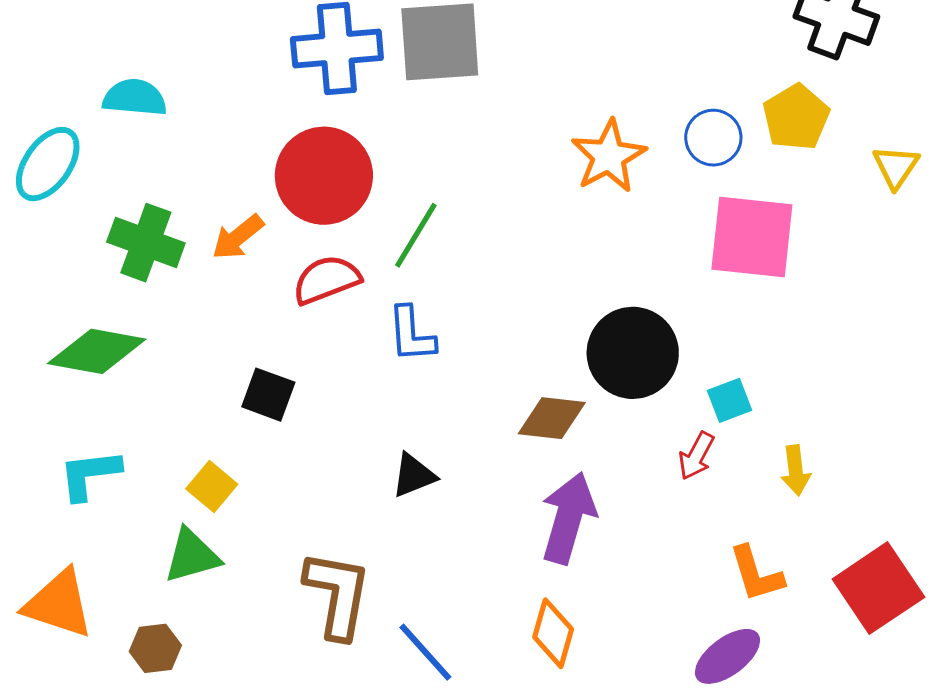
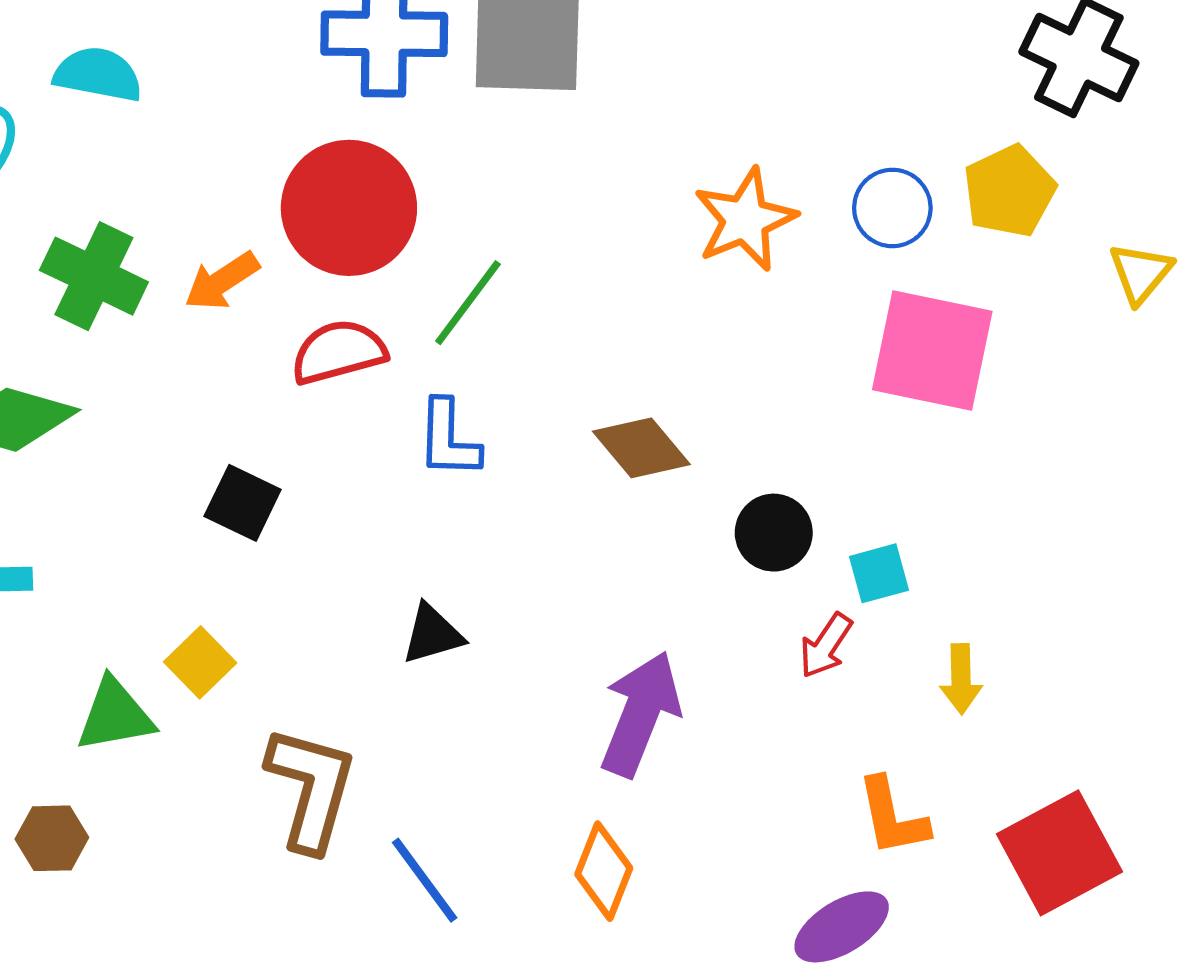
black circle: (633, 353) -> (774, 533), moved, size x0.6
brown diamond: (552, 418) -> (641, 448), moved, turned 38
yellow square: (212, 487) -> (200, 662), moved

